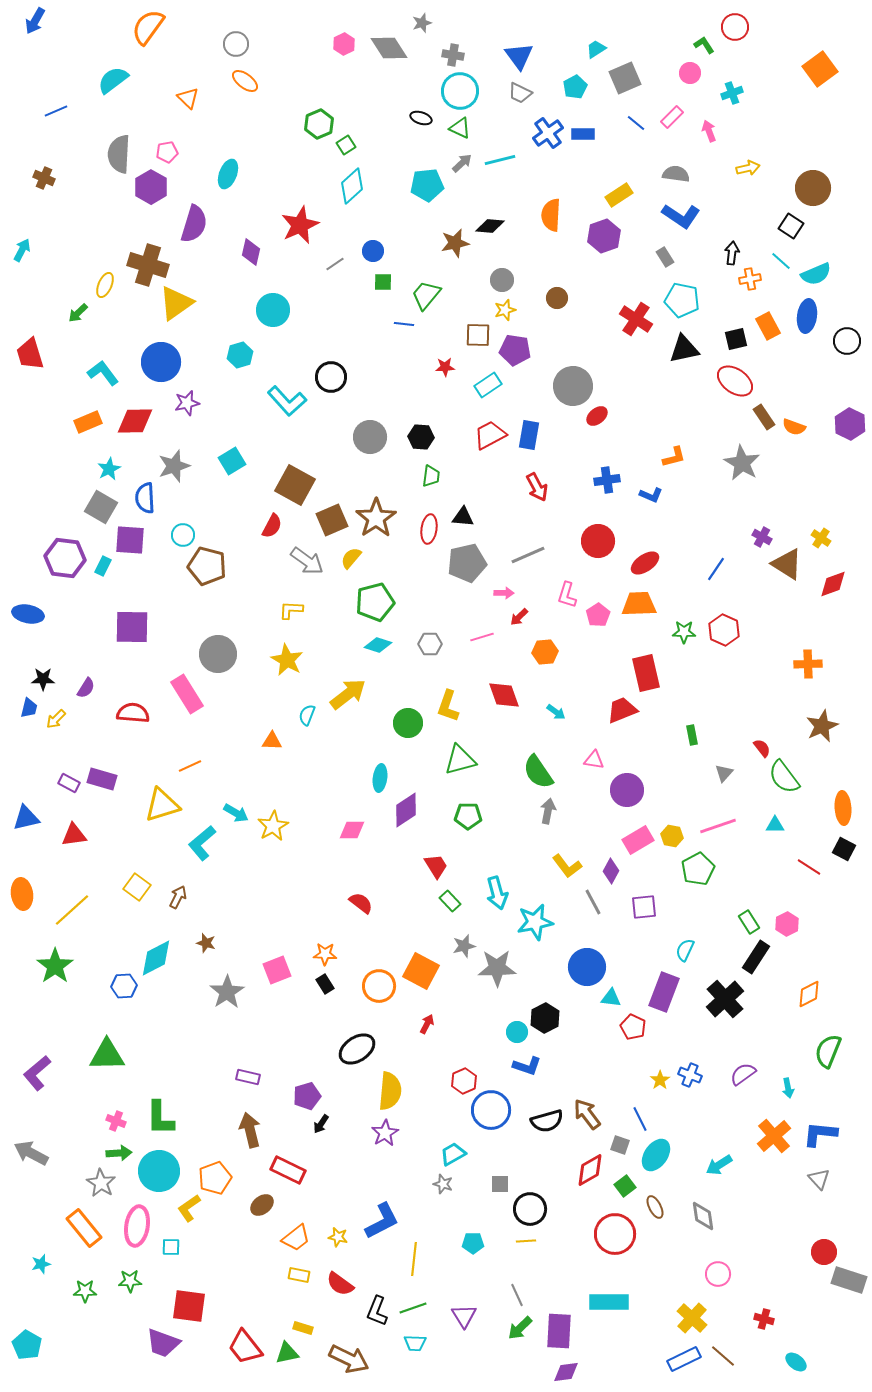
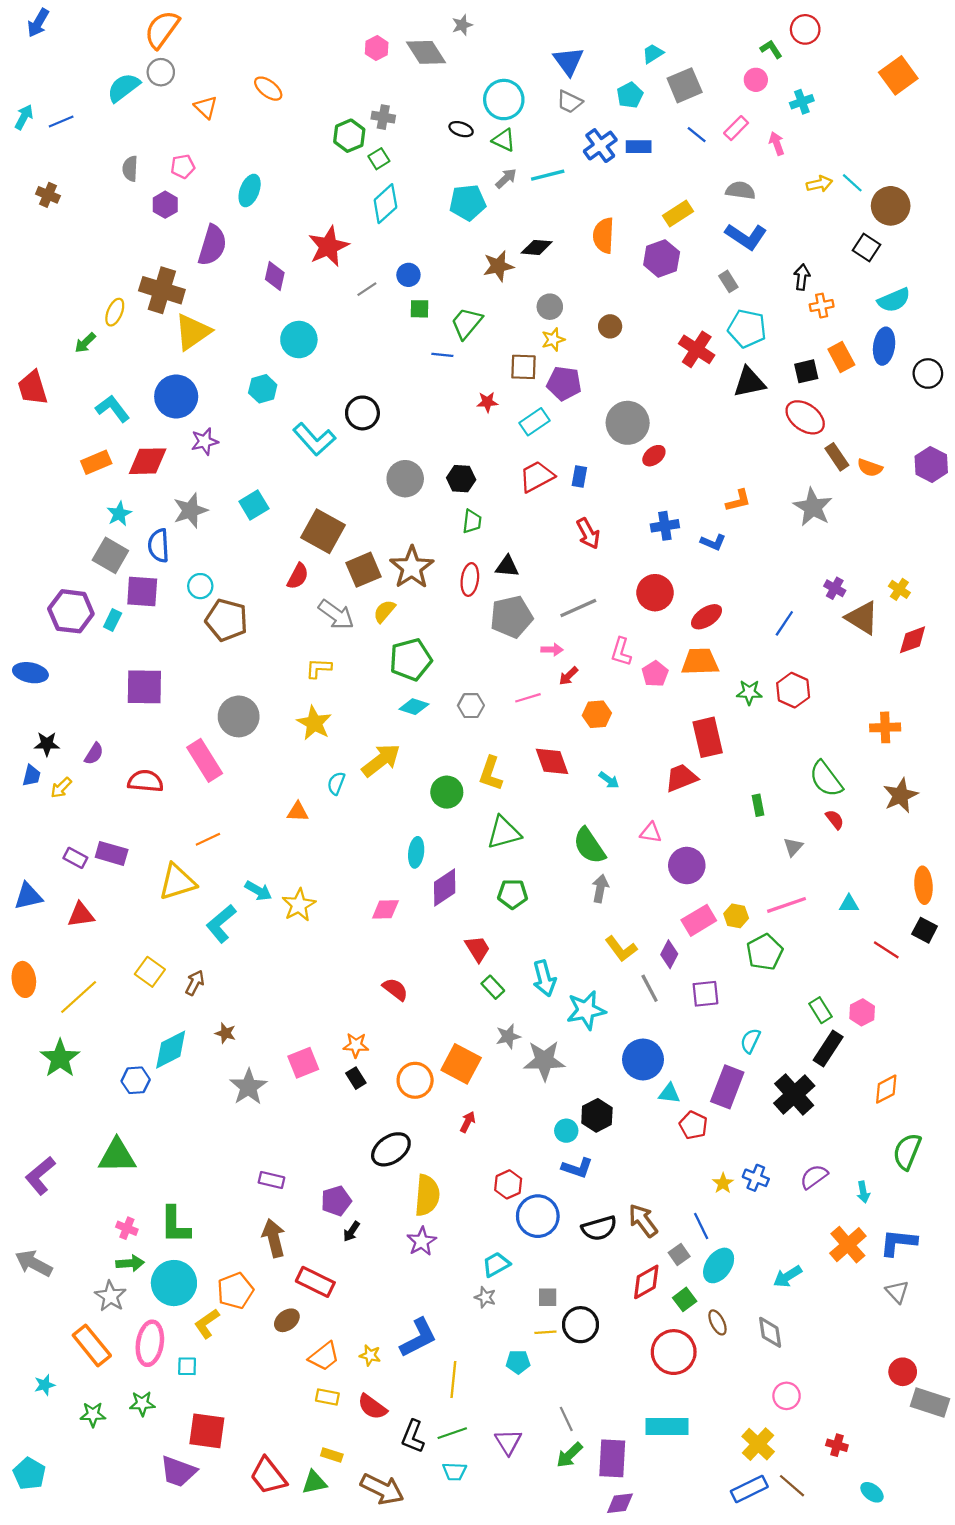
gray circle: (236, 44) -> (161, 72), moved
gray cross: (453, 55) -> (383, 117), moved
gray semicircle: (119, 154) -> (130, 169), size x0.6
purple hexagon: (151, 187) -> (165, 205), size x0.7
cyan arrow: (22, 250) -> (24, 117), moved
cyan line: (781, 261) -> (852, 183), moved
blue rectangle: (529, 435) -> (579, 476), size x0.7
green semicircle: (784, 777) -> (826, 779), moved
gray square: (620, 1145) -> (679, 1255), turned 36
yellow line: (526, 1241) -> (545, 1332), moved

